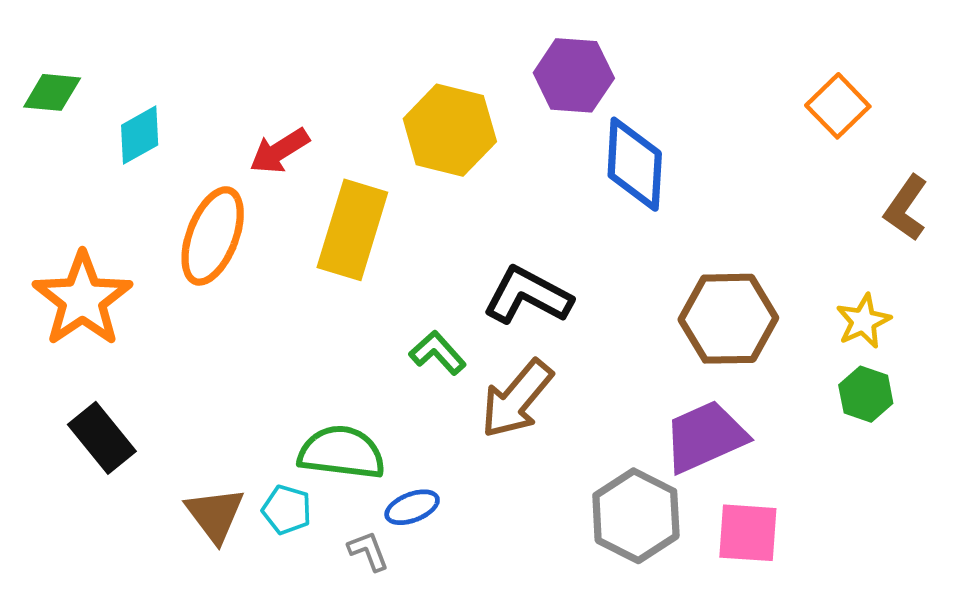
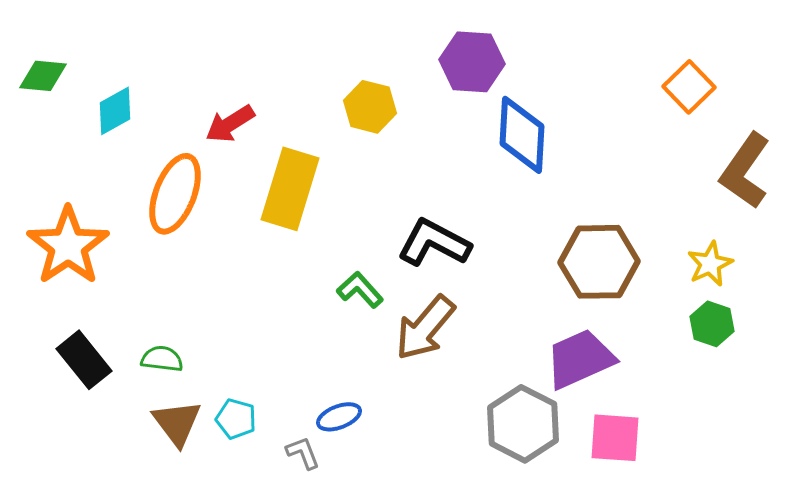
yellow hexagon: (450, 130) -> (370, 107), size x0.7
brown L-shape: (906, 208) -> (745, 171), size x1.4
green semicircle: (342, 453) -> (162, 359), moved, size x0.6

